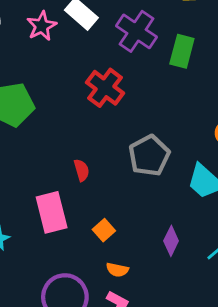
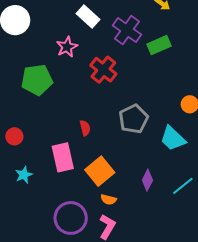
pink star: (42, 26) -> (67, 47), moved
green rectangle: (182, 51) -> (159, 45), turned 50
orange square: (104, 230) -> (100, 171), size x1.8

